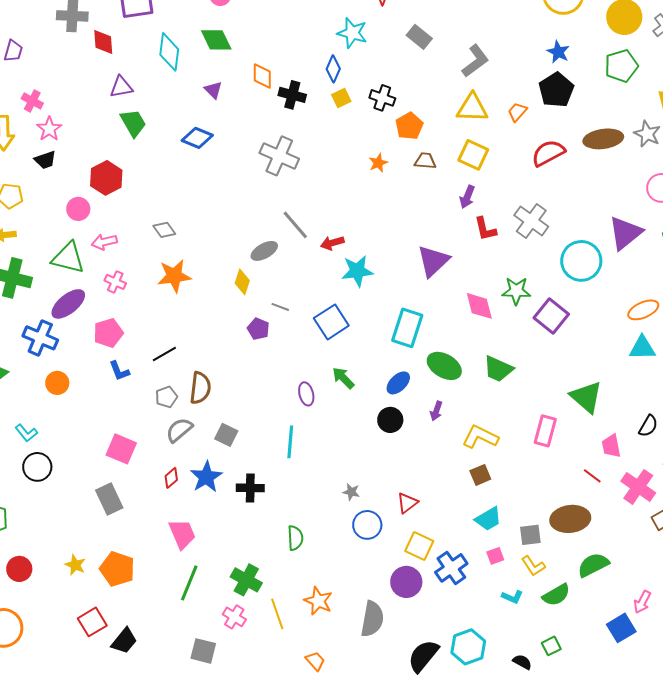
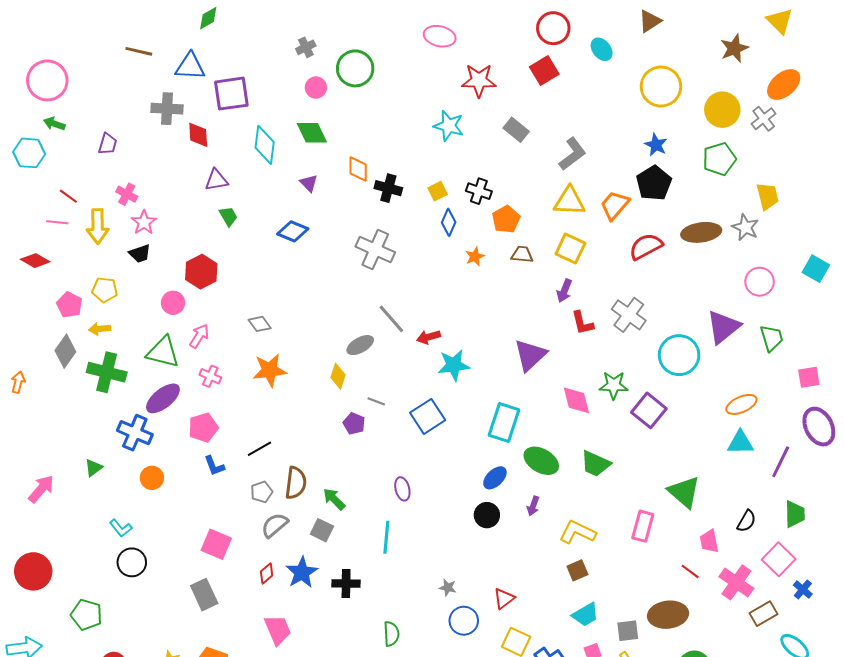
blue diamond: (333, 69) -> (449, 222), moved
orange trapezoid: (517, 112) -> (615, 205), size x1.5
green trapezoid: (133, 123) -> (228, 216), size x0.7
pink arrow: (104, 242) -> (199, 336), turned 135
green arrow: (343, 378) -> (334, 499), moved

